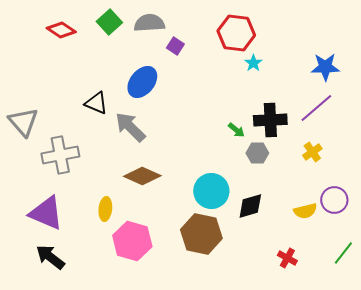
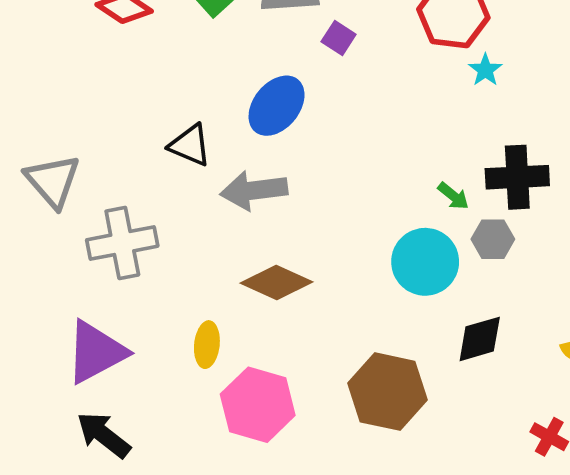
gray arrow: (130, 127) -> (254, 190), turned -52
cyan circle: (211, 191) -> (425, 262), moved
purple triangle: (46, 213) -> (96, 352), turned -51

